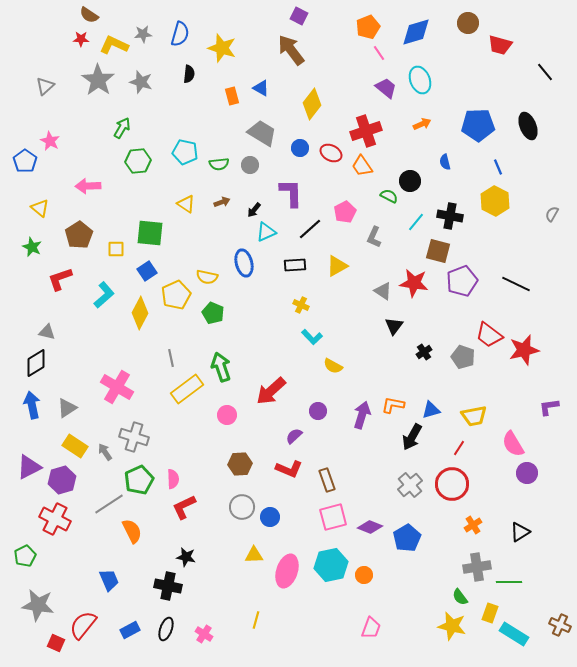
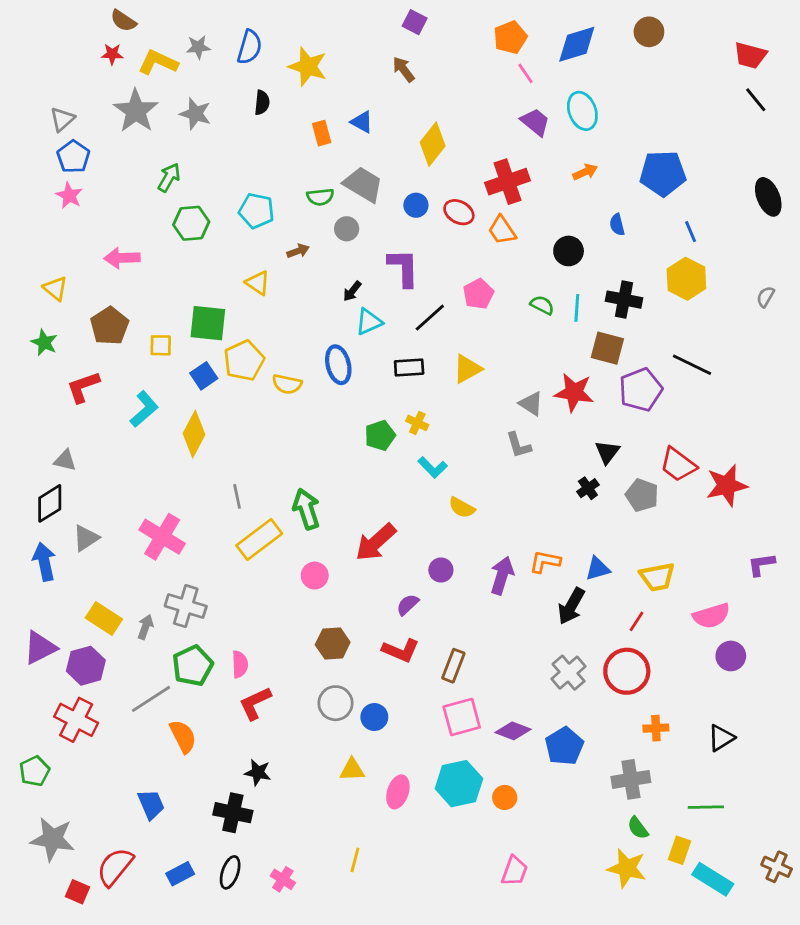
red trapezoid: (500, 45) -> (750, 55), moved
brown arrow: (291, 50) -> (403, 69), size x0.6
black ellipse: (528, 126) -> (768, 197), moved
blue pentagon: (25, 161) -> (73, 157), moved
green semicircle: (219, 164) -> (320, 197), moved
green semicircle: (389, 196) -> (542, 305), moved
brown arrow: (222, 202) -> (298, 251), moved
cyan line: (416, 222) -> (577, 308), turned -36
gray L-shape: (374, 237) -> (519, 445), moved, turned -40
black line: (516, 284) -> (692, 365), moved
yellow pentagon: (176, 295) -> (244, 361), moved
green pentagon: (213, 313) -> (380, 435), moved, turned 30
black triangle: (394, 326) -> (607, 452), moved
gray triangle: (67, 408) -> (86, 538), moved
pink semicircle: (513, 444) -> (711, 616), turned -76
gray arrow: (105, 452) -> (145, 627), turned 54
brown rectangle: (327, 480) -> (453, 666), turned 40
orange cross: (473, 525) -> (656, 728), turned 30
gray cross: (477, 567) -> (631, 779), moved
pink ellipse: (287, 571) -> (398, 792), size x0.7

